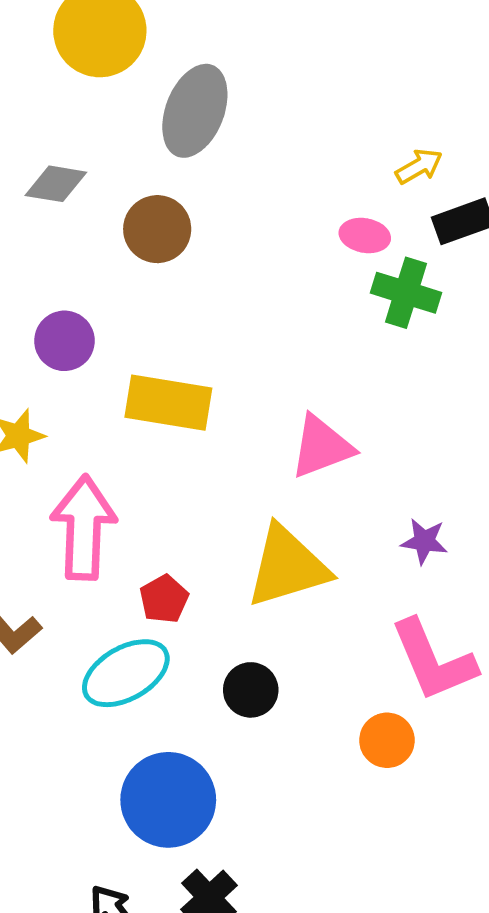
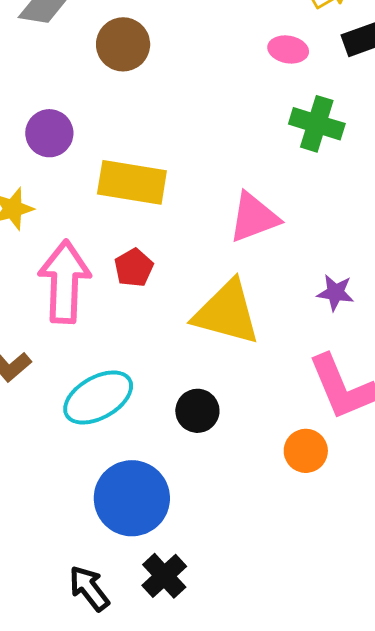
green cross: (406, 293) -> (317, 124), moved
yellow triangle: (288, 567) -> (227, 313), turned 32
red pentagon: (164, 599) -> (134, 268), moved

